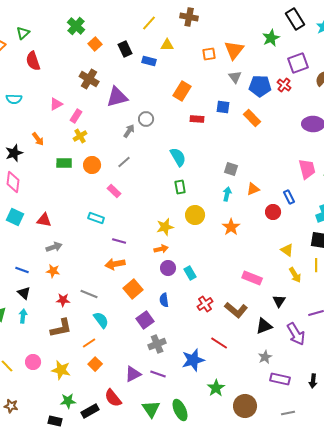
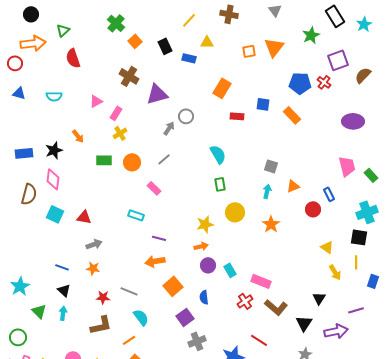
gray triangle: (235, 77) -> (275, 10), moved
pink rectangle: (252, 278) -> (261, 281), moved
black triangle: (264, 326) -> (304, 323), turned -36
purple arrow: (296, 334) -> (336, 331), turned -70

